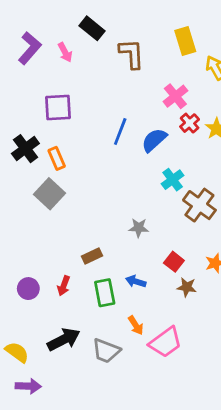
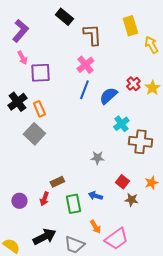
pink arrow: (65, 52) -> (22, 58), moved
pink cross: (175, 96) -> (85, 65), moved
brown cross: (199, 205) -> (140, 142), turned -30
brown rectangle: (92, 256) -> (57, 182), moved

